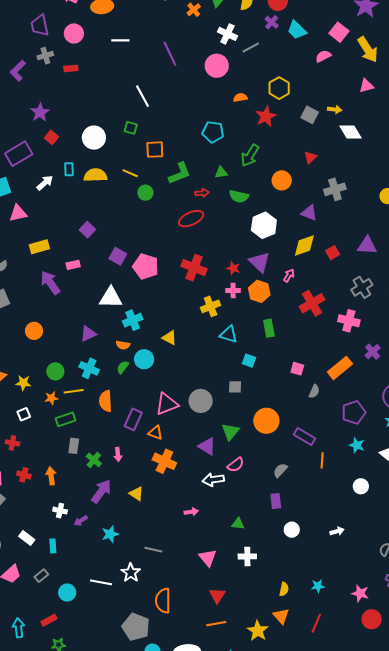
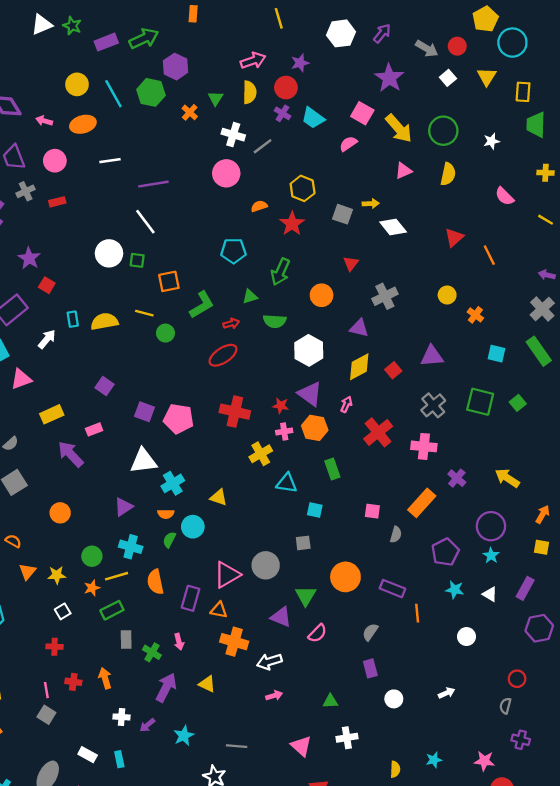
purple line: (170, 54) -> (153, 184), moved, turned -65
white circle: (94, 138) -> (109, 253), moved
white arrow: (213, 480) -> (269, 662), moved

